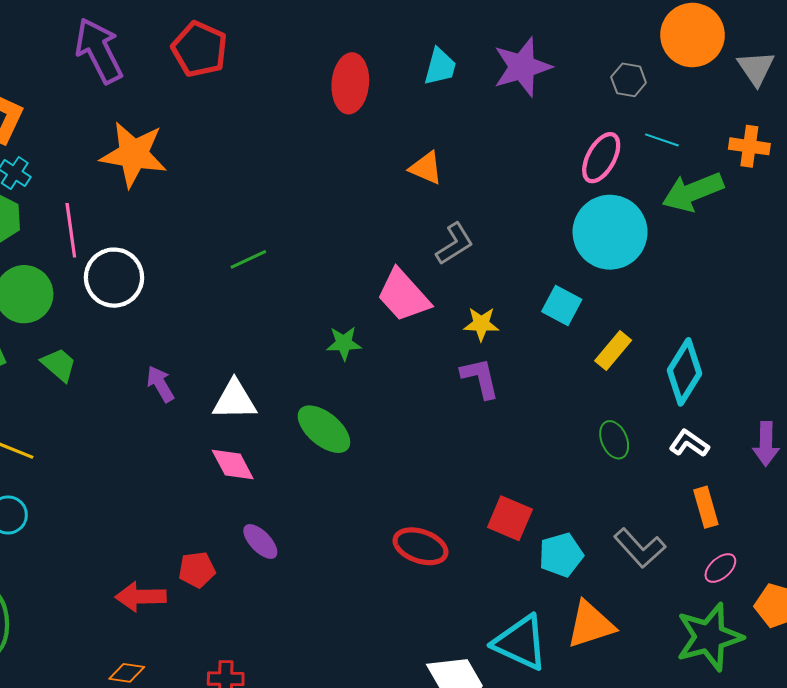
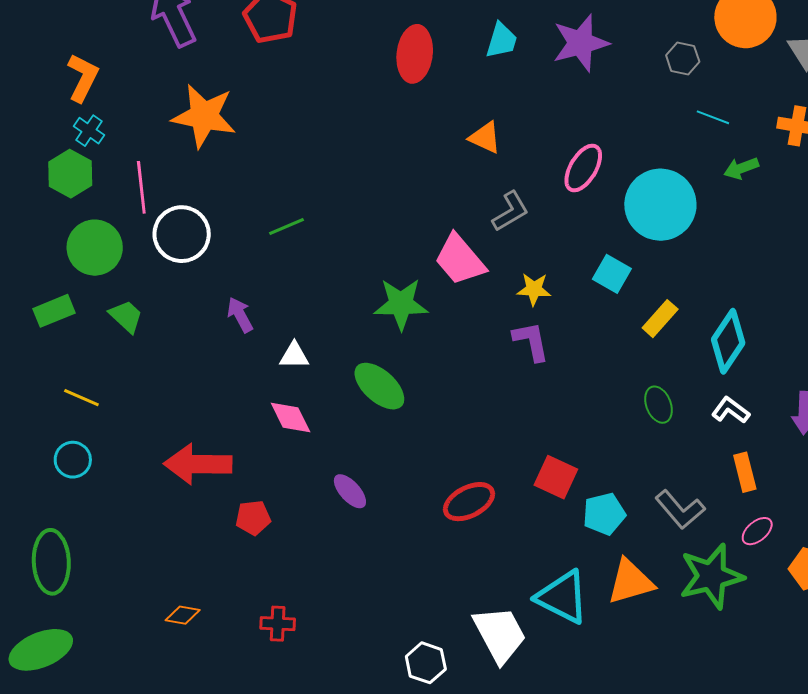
pink ellipse: (601, 158) -> (583, 168), moved
green arrow: (693, 192) -> (741, 168), size x0.6
green line: (248, 259) -> (287, 227), moved
green star: (344, 343) -> (401, 304), size x1.6
purple arrow: (160, 384) -> (240, 315), moved
white triangle: (235, 400) -> (294, 356), size x0.7
purple ellipse: (260, 541) -> (350, 491), moved
red ellipse: (420, 546) -> (469, 502), turned -48
red arrow: (141, 597) -> (198, 464), moved, size x1.4
green star: (709, 637) -> (711, 576), moved

